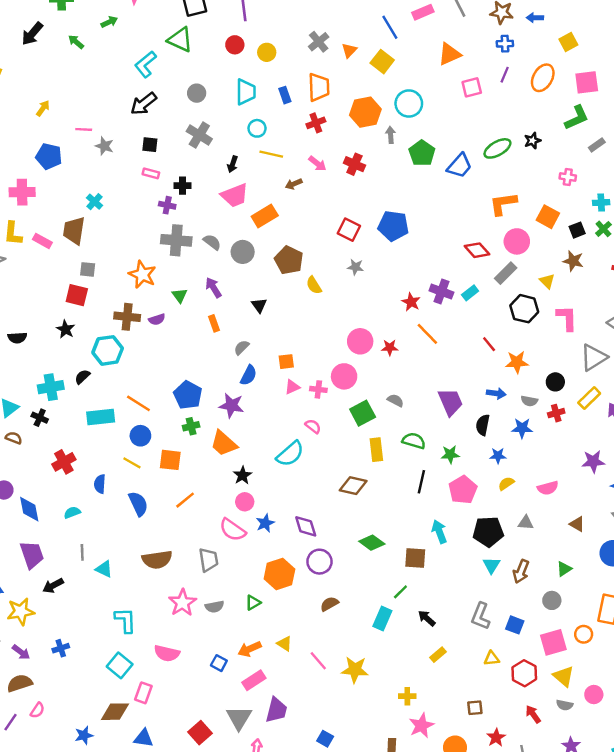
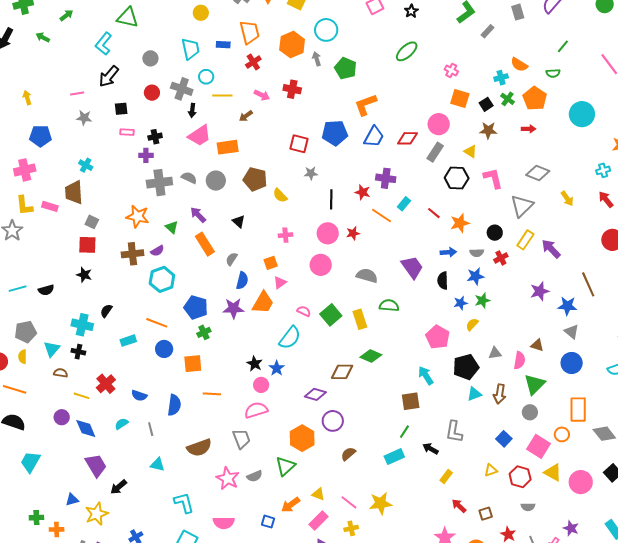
red circle: (235, 45) -> (152, 93), moved
blue rectangle: (285, 95) -> (223, 45), turned -56
yellow arrow: (43, 108) -> (27, 98), turned -40
pink line: (84, 129) -> (77, 94), moved
gray cross: (199, 135) -> (182, 89), moved
black star: (532, 141) -> (411, 11), moved
blue trapezoid: (460, 166) -> (374, 137), moved
pink cross: (568, 177) -> (451, 70), moved, turned 32
orange L-shape: (503, 204) -> (366, 105), moved
orange rectangle: (265, 216) -> (228, 147), turned 35
red diamond: (477, 250) -> (408, 138), turned -35
gray square: (88, 269) -> (92, 222), turned 32
cyan rectangle: (470, 293) -> (404, 204), moved
orange rectangle: (214, 323) -> (205, 244), size x1.6
cyan hexagon: (108, 350) -> (162, 279), moved
cyan cross: (51, 387) -> (82, 325), turned 35
pink cross: (318, 389) -> (285, 235), moved
gray semicircle: (395, 400) -> (367, 276), size x1.5
green square: (363, 413) -> (331, 315), moved
cyan rectangle: (101, 417) -> (128, 341), size x0.7
orange trapezoid: (224, 443) -> (263, 303), moved, turned -90
green star: (450, 454) -> (482, 300), moved
yellow line: (132, 463) -> (82, 396), moved
black line: (421, 482) -> (331, 199), moved
blue semicircle: (100, 484) -> (139, 396), turned -63
brown diamond: (353, 486) -> (342, 372), moved
pink semicircle: (548, 488) -> (519, 360), moved, turned -54
orange line: (185, 500) -> (212, 394), turned 54
blue semicircle: (138, 504) -> (174, 405), turned 45
blue star: (265, 523) -> (277, 368), moved
purple diamond: (306, 526) -> (315, 394), turned -45
pink semicircle: (233, 530) -> (256, 410), turned 140
green diamond: (372, 543) -> (371, 356), moved
gray line: (82, 552) -> (151, 429), moved
cyan triangle: (491, 565) -> (474, 394), turned 49
green triangle: (564, 569) -> (534, 384), size x1.6
green triangle: (253, 603) -> (285, 466), size x1.5
gray L-shape: (481, 616) -> (454, 432), moved
cyan rectangle: (382, 618) -> (394, 457), turned 54
blue square: (515, 625) -> (504, 439), turned 35
pink square: (553, 642) -> (538, 446), turned -30
pink rectangle: (254, 680) -> (319, 520), moved
pink circle: (594, 695) -> (581, 482), size x1.5
yellow cross: (407, 696) -> (351, 528), moved
gray semicircle: (565, 705) -> (528, 507), moved
red arrow: (533, 714) -> (459, 506), moved

